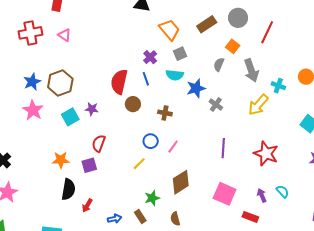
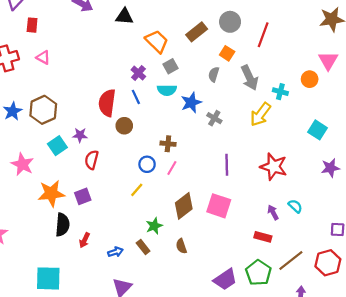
pink star: (33, 110) -> (22, 164), moved
brown cross: (165, 113) -> (168, 144), moved
red semicircle: (99, 143) -> (92, 160), moved
orange star: (61, 160) -> (51, 193), size x1.4
pink square: (225, 194) -> (219, 206), moved

